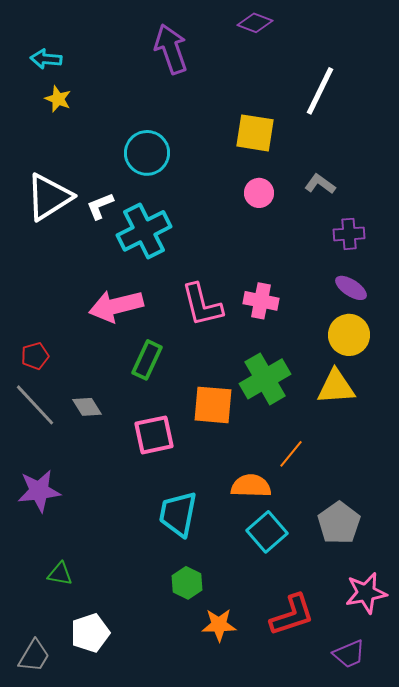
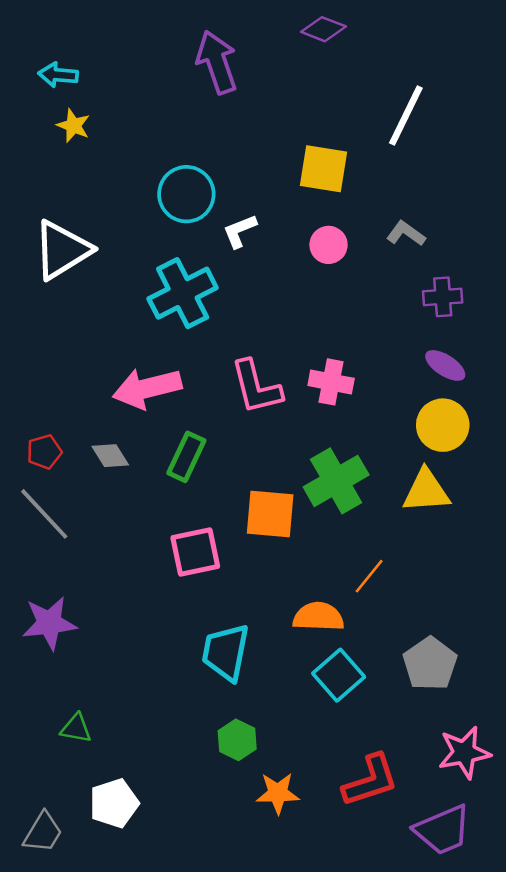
white L-shape: (100, 206) -> (240, 231), moved
gray diamond: (87, 407) -> (110, 456), moved
purple trapezoid: (349, 654) -> (443, 830), size x1.4

